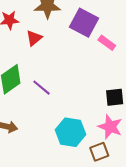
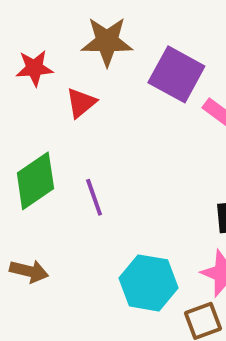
purple line: (41, 88) -> (94, 197), turned 30

